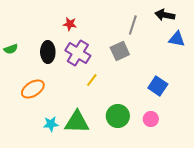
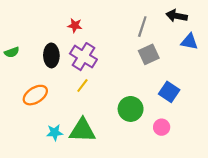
gray square: (120, 51) -> (149, 54), moved
yellow line: (92, 80) -> (82, 85), moved
green circle: (118, 116) -> (131, 109), moved

